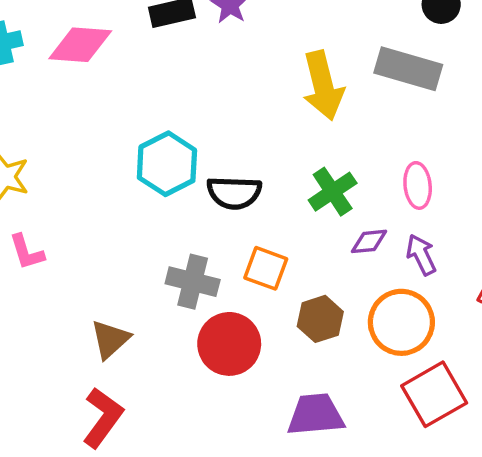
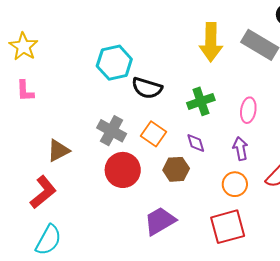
purple diamond: (369, 241) -> (196, 143), moved, turned 65
orange circle: (401, 322) -> (235, 184), moved, size x0.7
purple trapezoid: (316, 415) -> (160, 221), turned -40

